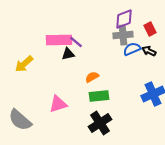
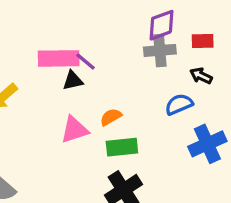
red rectangle: (150, 29) -> (203, 41), turned -64
blue semicircle: (132, 49) -> (179, 104), moved
pink triangle: (58, 104) -> (74, 130), moved

